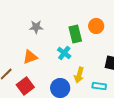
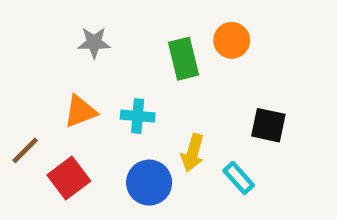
cyan cross: (64, 53) -> (138, 116), moved, turned -32
cyan rectangle: (99, 86) -> (239, 178), turned 40

